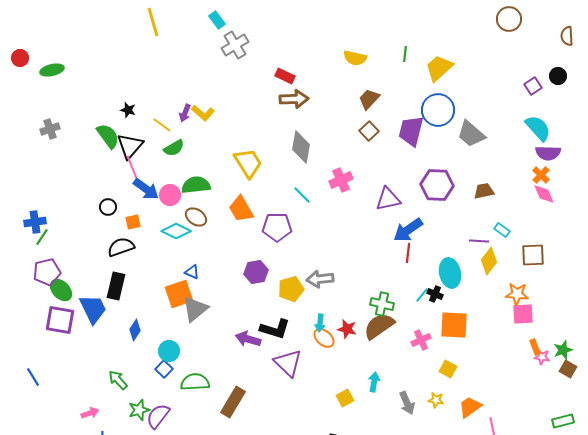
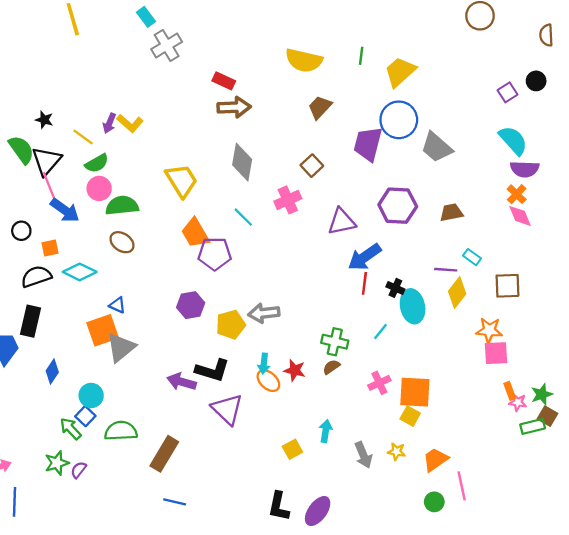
yellow semicircle: (355, 58) -> (304, 60), size x1.4
brown square: (369, 131) -> (312, 166), moved
pink circle: (170, 195) -> (99, 188), moved
orange trapezoid: (241, 209) -> (195, 233), moved
cyan diamond: (176, 231) -> (80, 272), moved
black cross: (435, 294) -> (395, 288), moved
orange square: (454, 325) -> (415, 392), moved
brown semicircle: (379, 326) -> (331, 367), size x0.5
green arrow: (118, 380) -> (71, 429), moved
purple semicircle: (158, 416) -> (79, 470), size x0.6
green rectangle: (563, 421) -> (533, 426), moved

